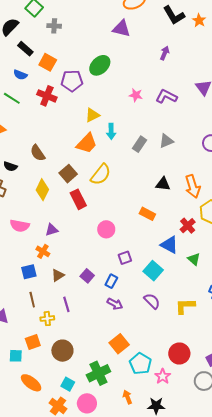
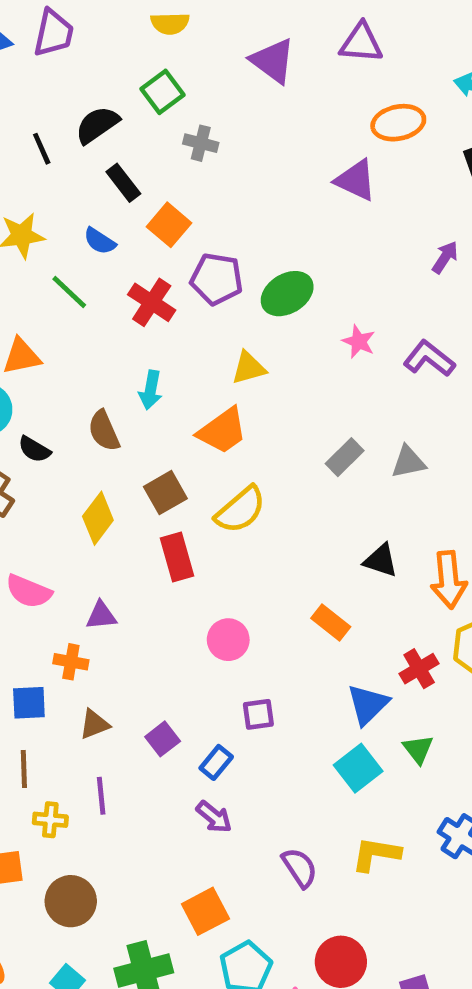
green ellipse: (100, 65) -> (287, 294), moved
cyan arrow: (111, 131) -> (151, 390), moved
blue triangle: (169, 245) -> (368, 705), turned 36
orange cross: (43, 251) -> (71, 662), turned -32
cyan square: (153, 271) -> (358, 768), moved
purple semicircle: (152, 301) -> (300, 868), moved

